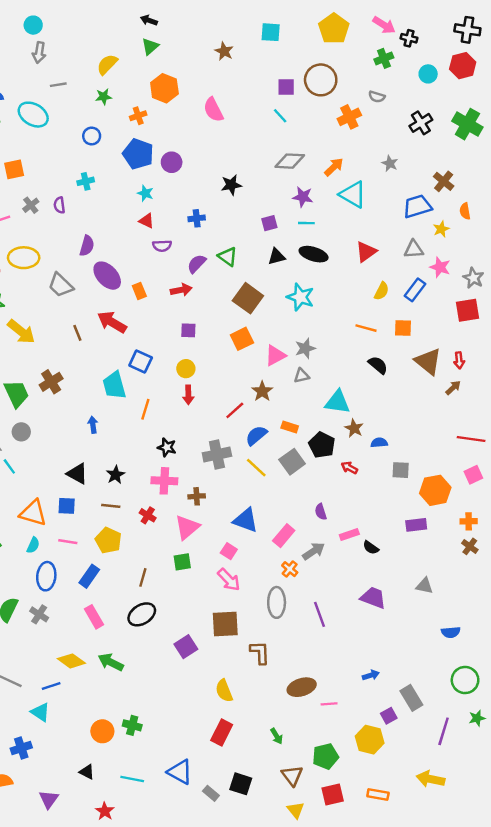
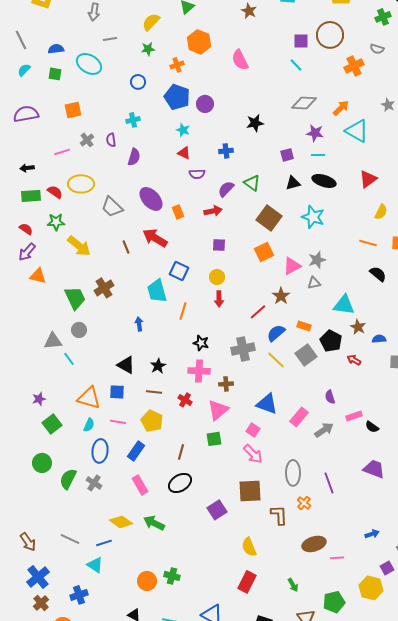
purple semicircle: (87, 246) -> (134, 157), moved
orange cross: (290, 569) -> (304, 503), moved

